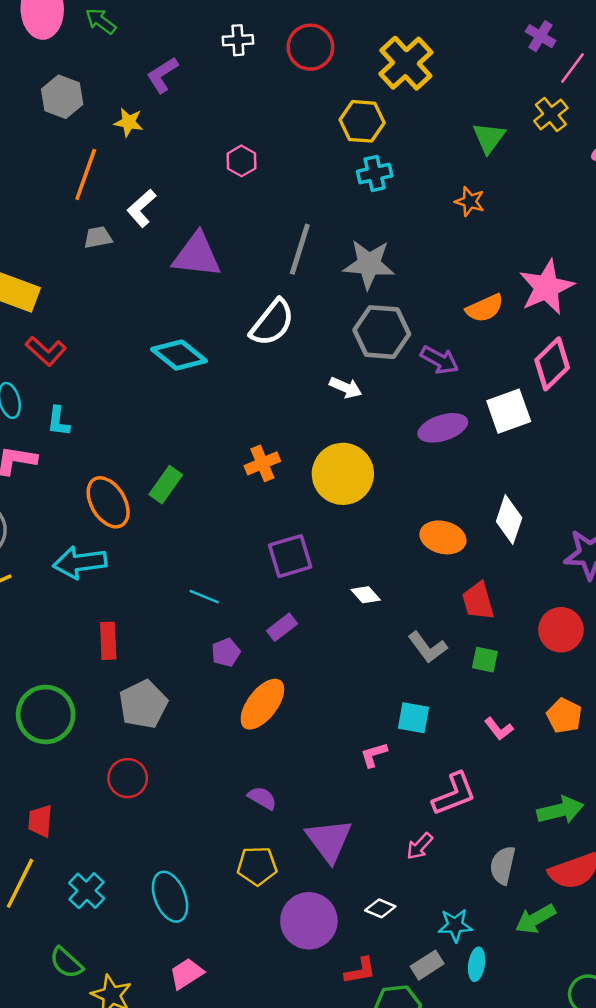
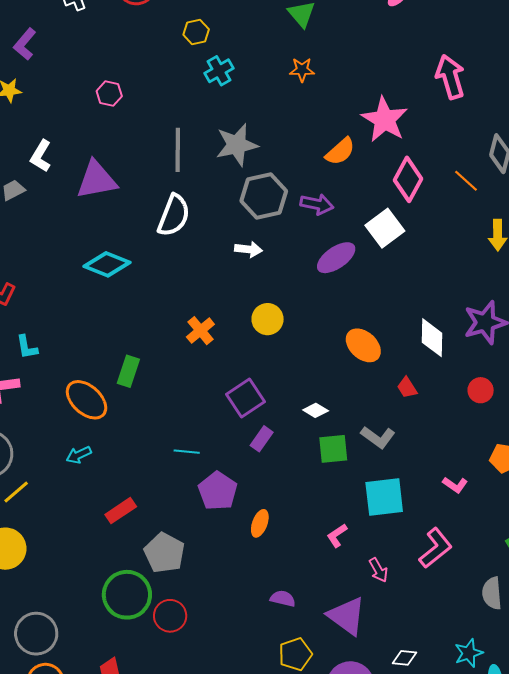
yellow hexagon: (362, 121) -> (196, 32), size x0.7
yellow circle: (343, 474) -> (268, 319), size x0.6
white diamond: (509, 520) -> (432, 338), moved
orange ellipse: (443, 537) -> (363, 345), turned 45
cyan arrow: (80, 562) -> (79, 455), size x0.6
red trapezoid: (478, 601) -> (407, 388), size x0.7
purple rectangle: (282, 627) -> (262, 439), moved
red circle: (561, 630) -> (481, 390), size x0.7
red rectangle: (108, 641) -> (121, 511), turned 76
purple pentagon: (226, 652) -> (218, 491), size x1.6
green square: (485, 660) -> (333, 449), moved, size x1.4
orange ellipse: (262, 704) -> (260, 523), size x0.6
green circle: (46, 714) -> (127, 595), moved
cyan square: (414, 718) -> (384, 497), size x1.5
pink L-shape: (374, 755) -> (337, 536), moved
pink arrow: (420, 846) -> (378, 570), moved, turned -55

